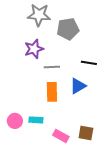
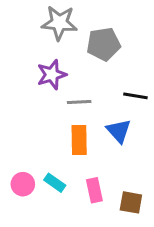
blue triangle: (78, 86) -> (119, 131), turned -42
cyan rectangle: (36, 120) -> (55, 183), turned 32
pink rectangle: (61, 136) -> (94, 190), moved, turned 49

